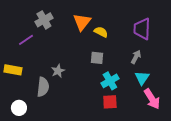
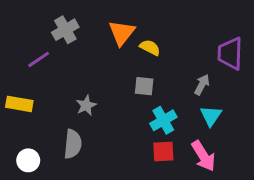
purple trapezoid: (142, 29) -> (230, 53), moved
gray semicircle: (43, 87) -> (73, 144), moved
pink arrow: (152, 99) -> (203, 156), moved

